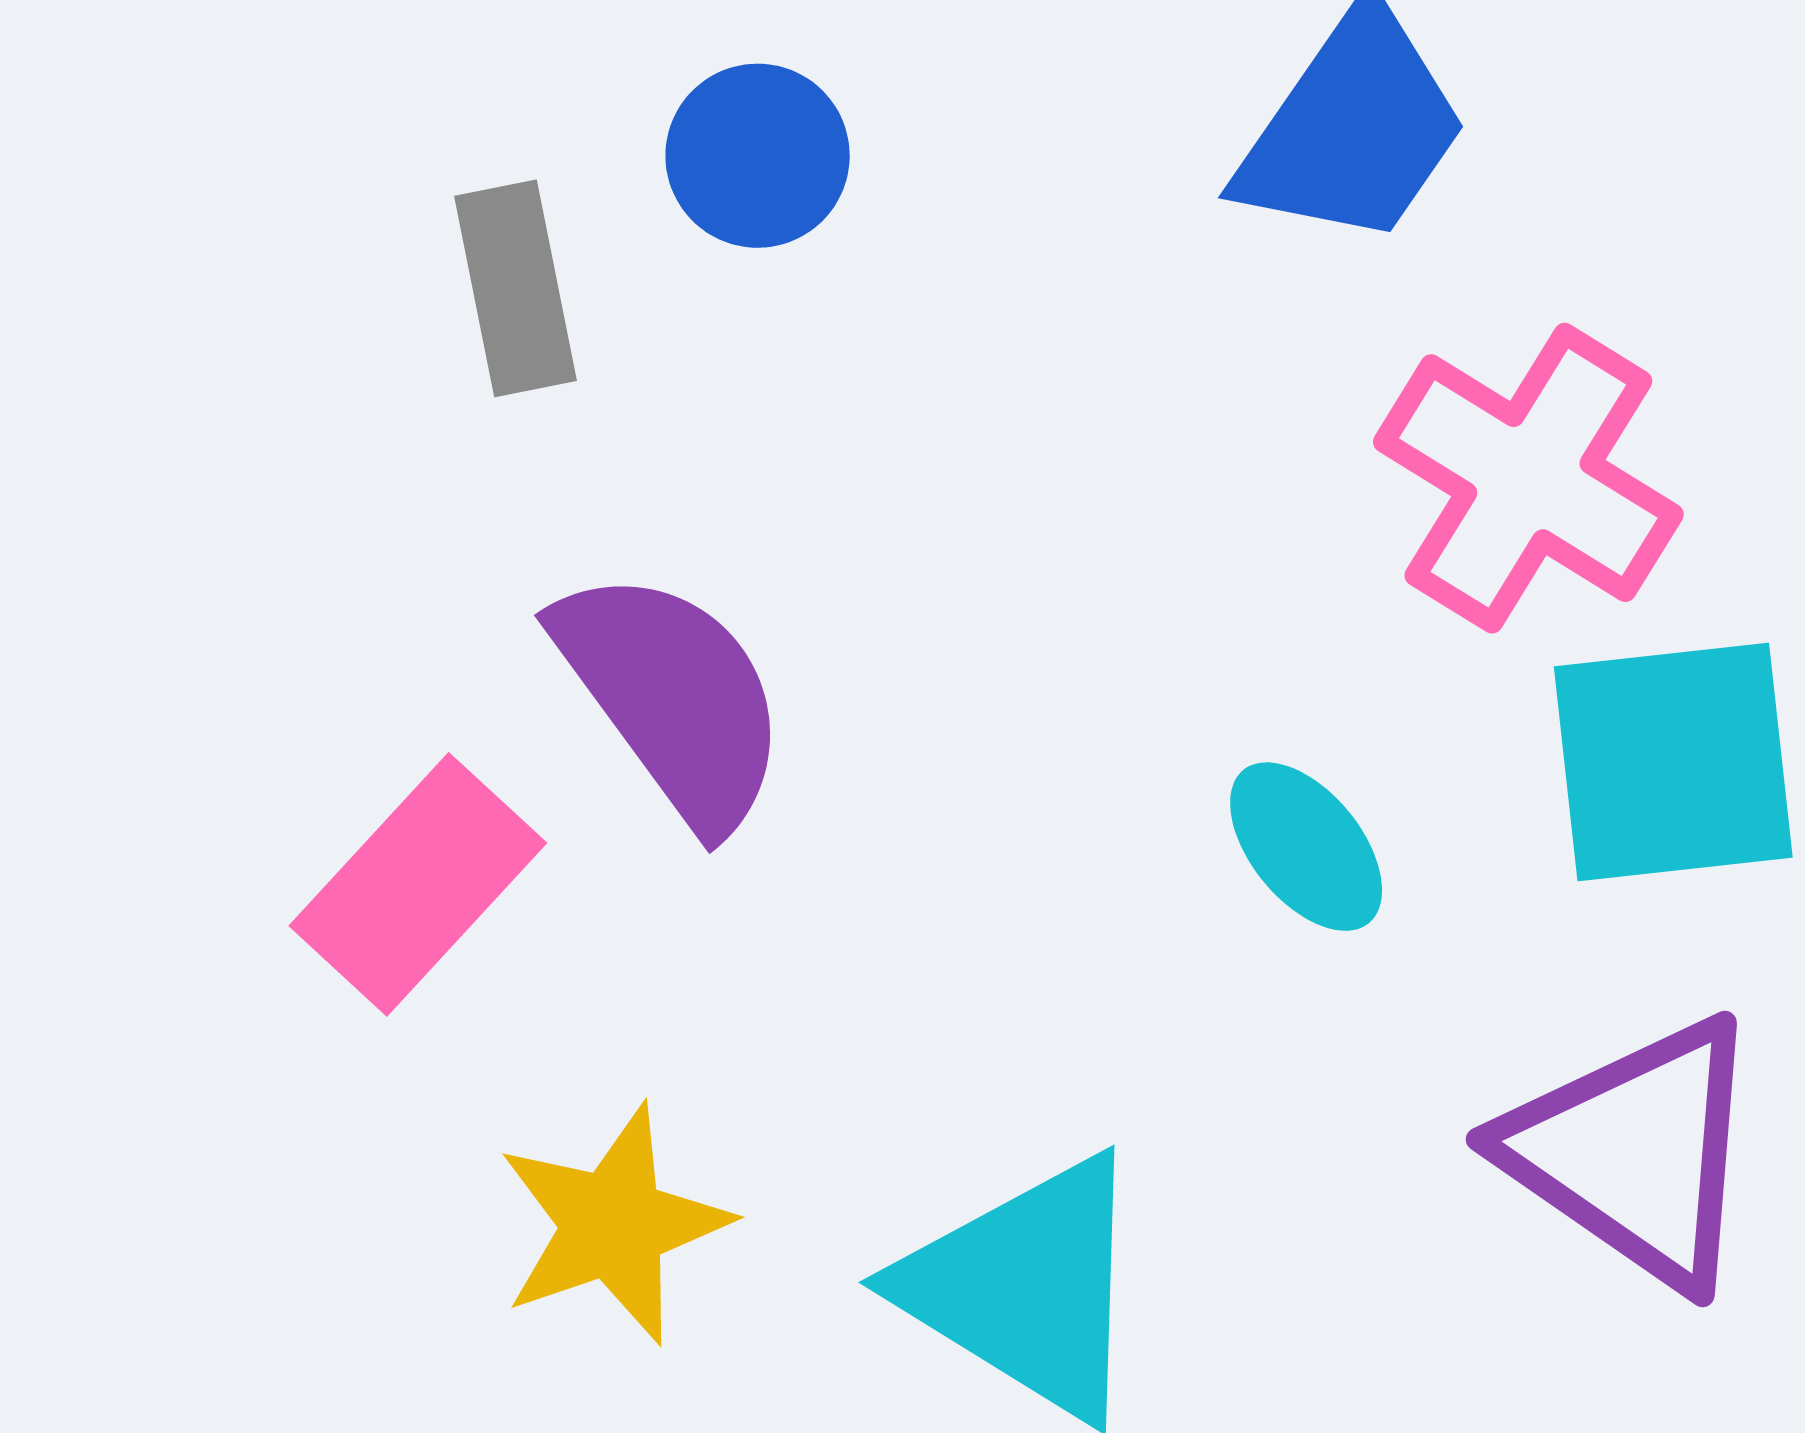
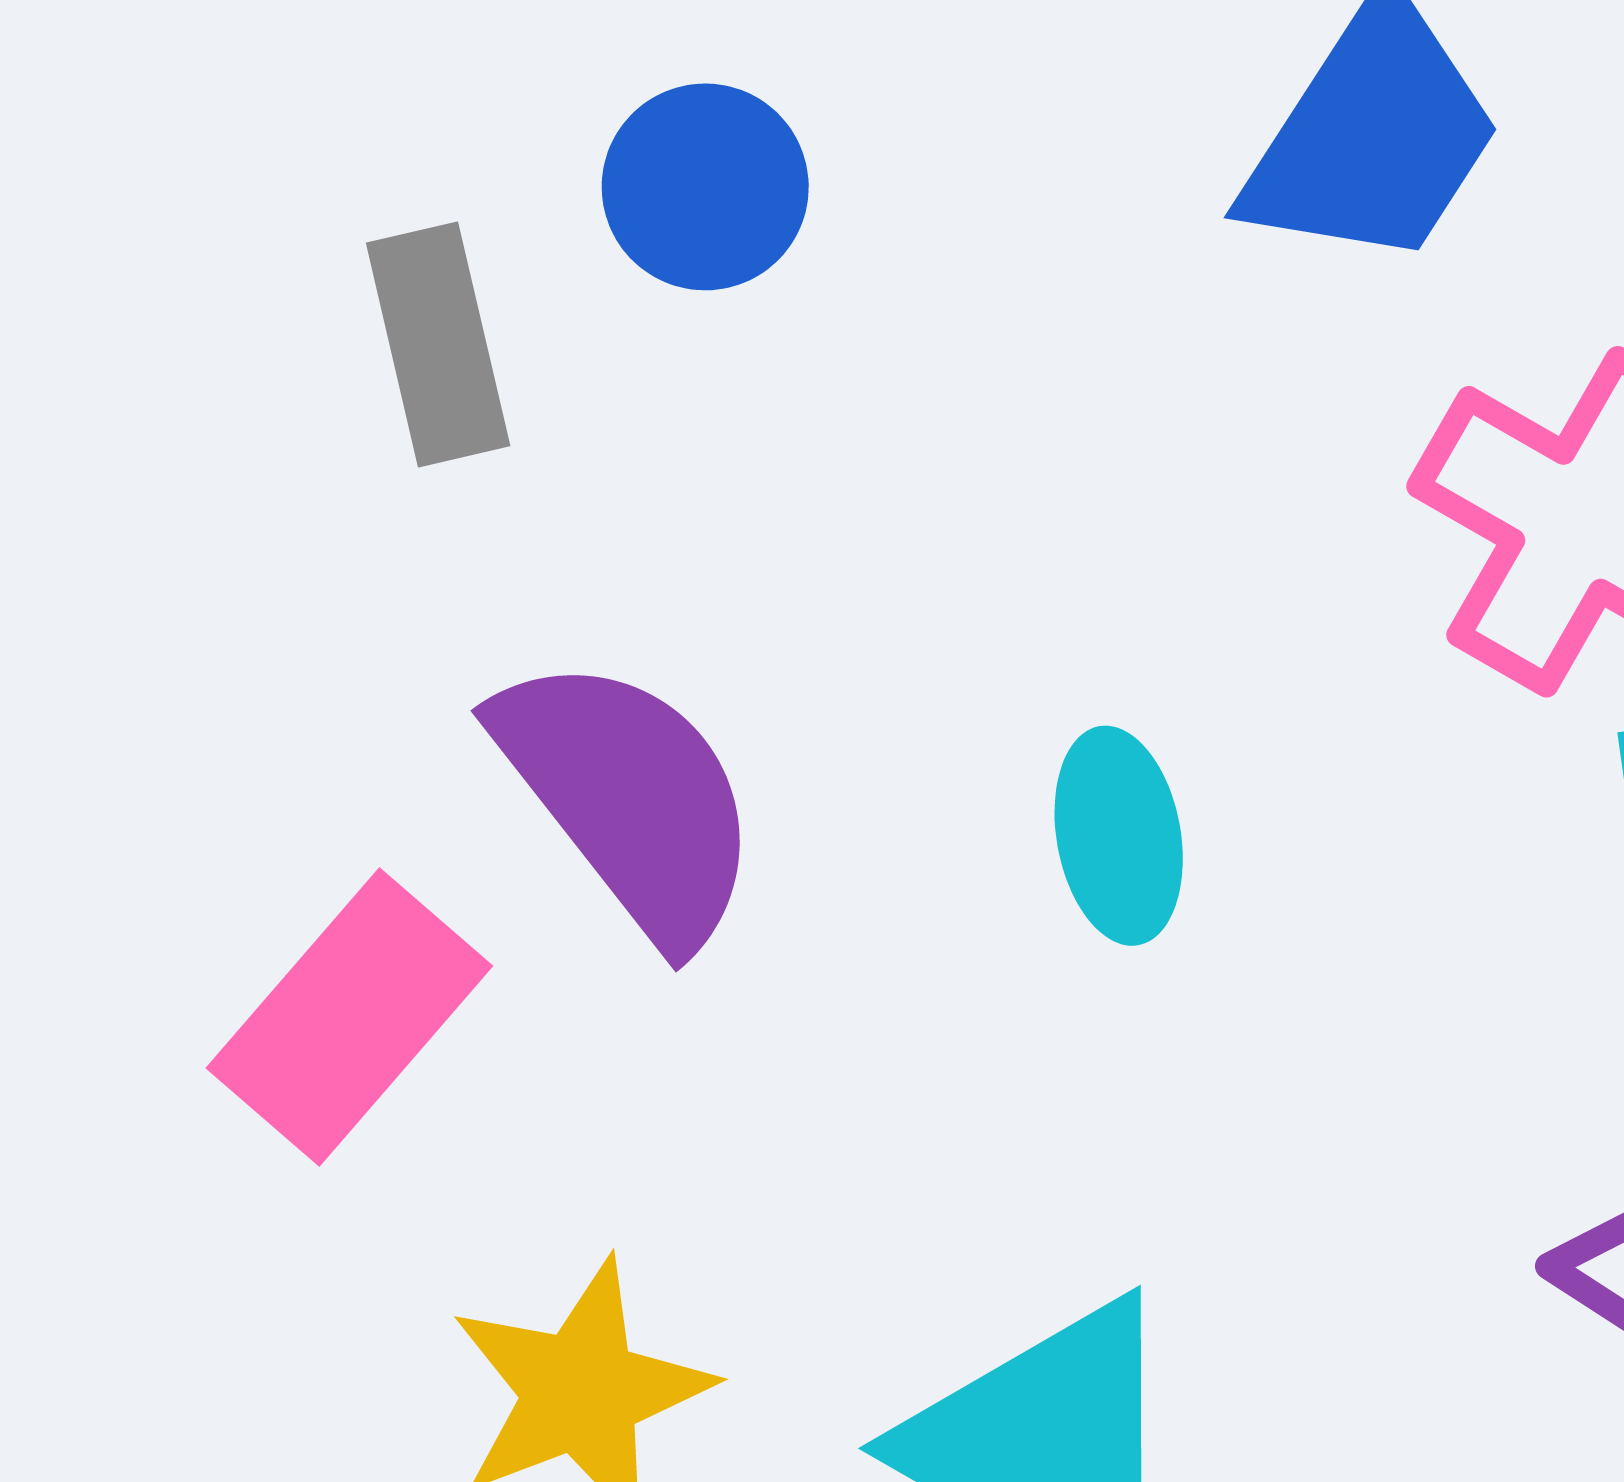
cyan ellipse: (1306, 847) -> (1119, 836), moved, turned 31

